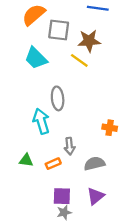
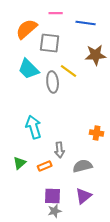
brown star: (89, 41) -> (96, 55), moved
gray ellipse: (58, 98) -> (53, 82), moved
green triangle: (26, 160) -> (20, 163), turned -48

